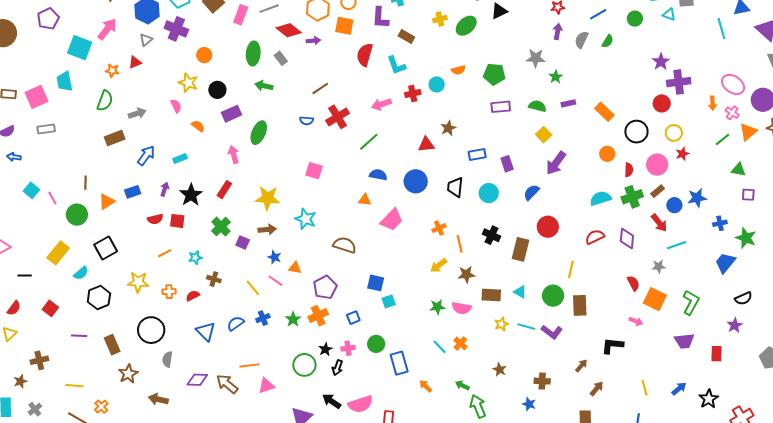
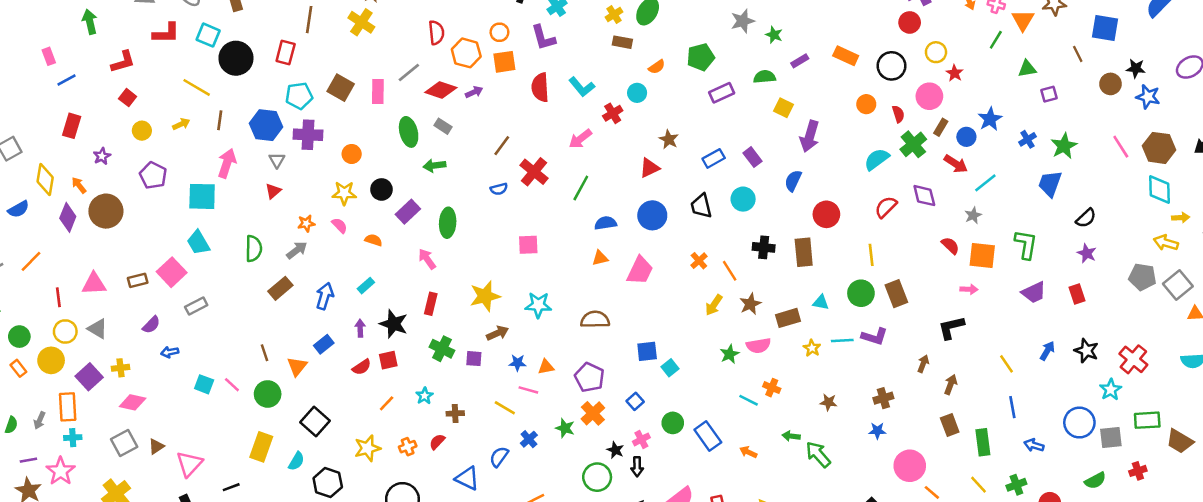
brown rectangle: (406, 37) -> (622, 42), moved
orange star: (112, 70) -> (306, 223), moved
green star: (746, 238) -> (1064, 146), turned -30

